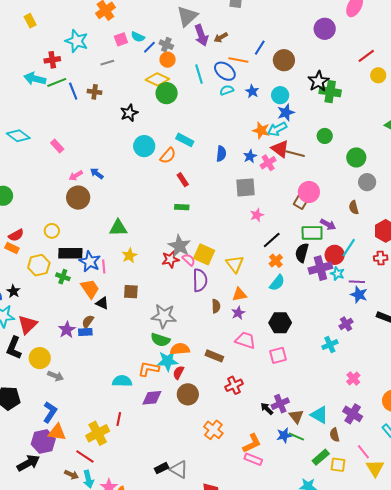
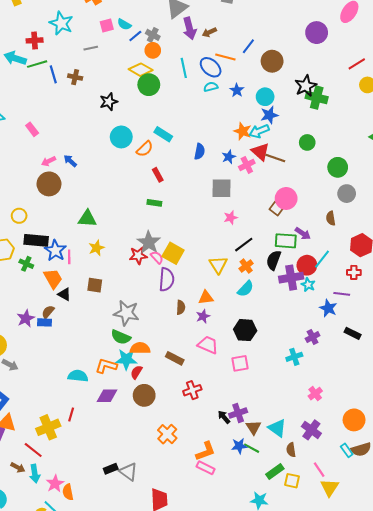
yellow triangle: (235, 264) -> (218, 265), moved
purple line: (357, 282) -> (342, 294), moved

